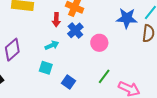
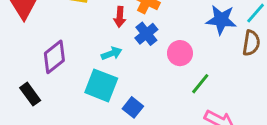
cyan square: (46, 68) -> (101, 85), size x1.6
green line: (104, 76) -> (200, 84), moved

